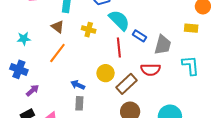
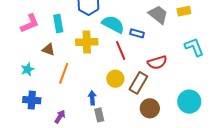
brown triangle: (58, 27) -> (48, 50), moved
yellow cross: (89, 30) -> (87, 42), size x1.5
gray trapezoid: (163, 45) -> (158, 15), moved, turned -50
blue arrow: (78, 85) -> (92, 98), turned 80
purple arrow: (32, 90) -> (60, 117), moved

